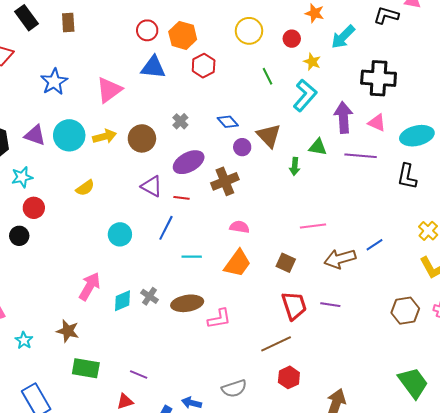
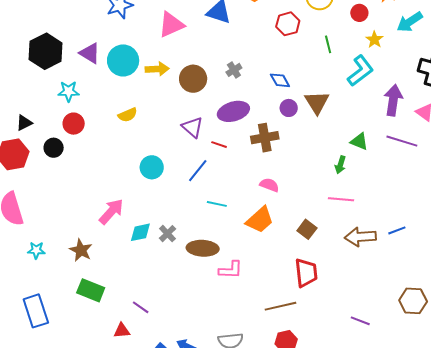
red hexagon: (204, 66) -> (288, 24), moved
green triangle: (318, 147) -> (359, 141), moved
green arrow: (295, 166) -> (340, 165), moved
purple line: (330, 305) -> (360, 321), moved
cyan star: (24, 340) -> (36, 250), turned 30

